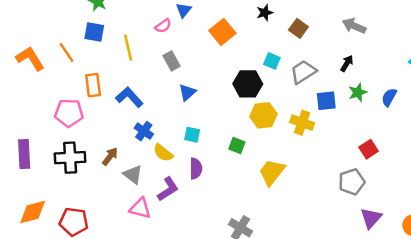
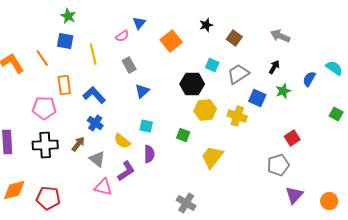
blue semicircle: (389, 97) -> (309, 79), moved
blue square: (326, 101) -> (257, 98), turned 30
blue cross: (144, 131) -> (95, 123), moved

